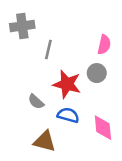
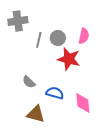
gray circle: (97, 73) -> (58, 38), moved
red star: (67, 84) -> (69, 59), moved

